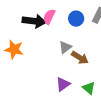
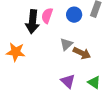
black arrow: (34, 21) -> (33, 22), turned 95
purple triangle: (63, 84) -> (68, 81), turned -35

